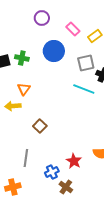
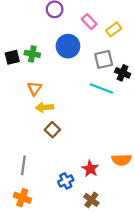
yellow arrow: (13, 106) -> (45, 107), moved
gray line: (26, 158) -> (23, 165), moved
orange cross: (13, 187) -> (22, 198), turned 35
brown cross: (66, 187) -> (91, 200), moved

